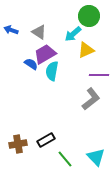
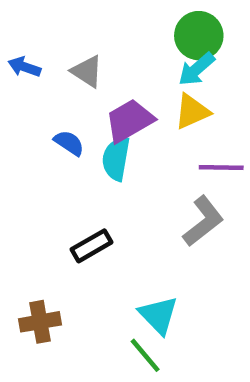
cyan arrow: (73, 34) -> (197, 69), moved
purple trapezoid: (45, 54) -> (129, 121), moved
black rectangle: (46, 140) -> (91, 246), moved
cyan triangle: (96, 157) -> (159, 315), moved

